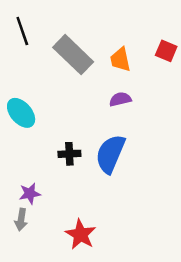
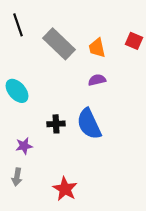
blue semicircle: (110, 154) -> (89, 124), turned -48
purple star: (30, 194) -> (24, 146), moved

